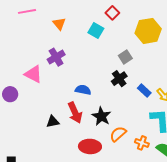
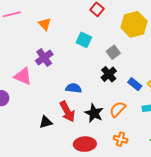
cyan square: (96, 30) -> (84, 40), moved
orange semicircle: (118, 134) -> (118, 109), moved
orange cross: (142, 143) -> (121, 139), moved

